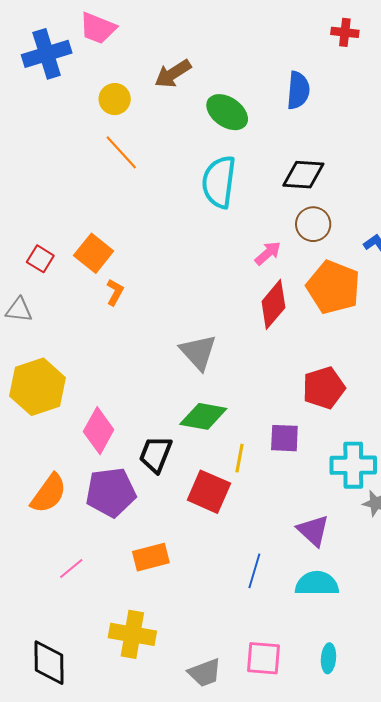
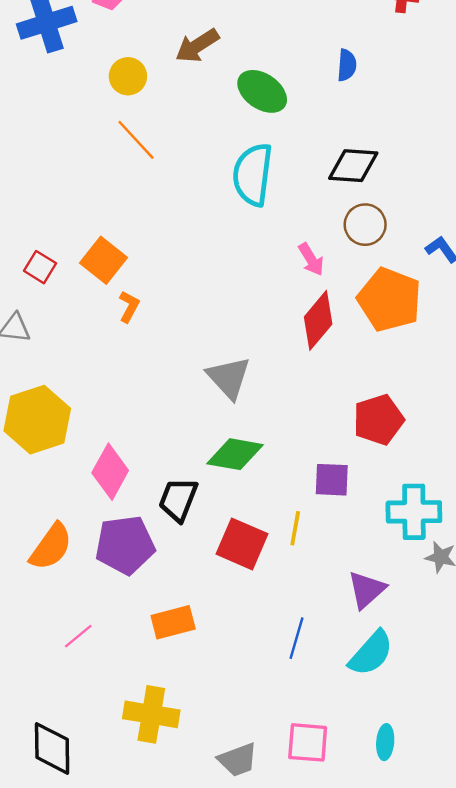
blue semicircle: (298, 90) -> (347, 65), size x0.7
pink arrow: (268, 253) -> (311, 259), turned 100
yellow line: (239, 458) -> (295, 528), moved
purple triangle: (313, 530) -> (367, 590), turned 36
cyan semicircle: (317, 584) -> (371, 653), turned 132

